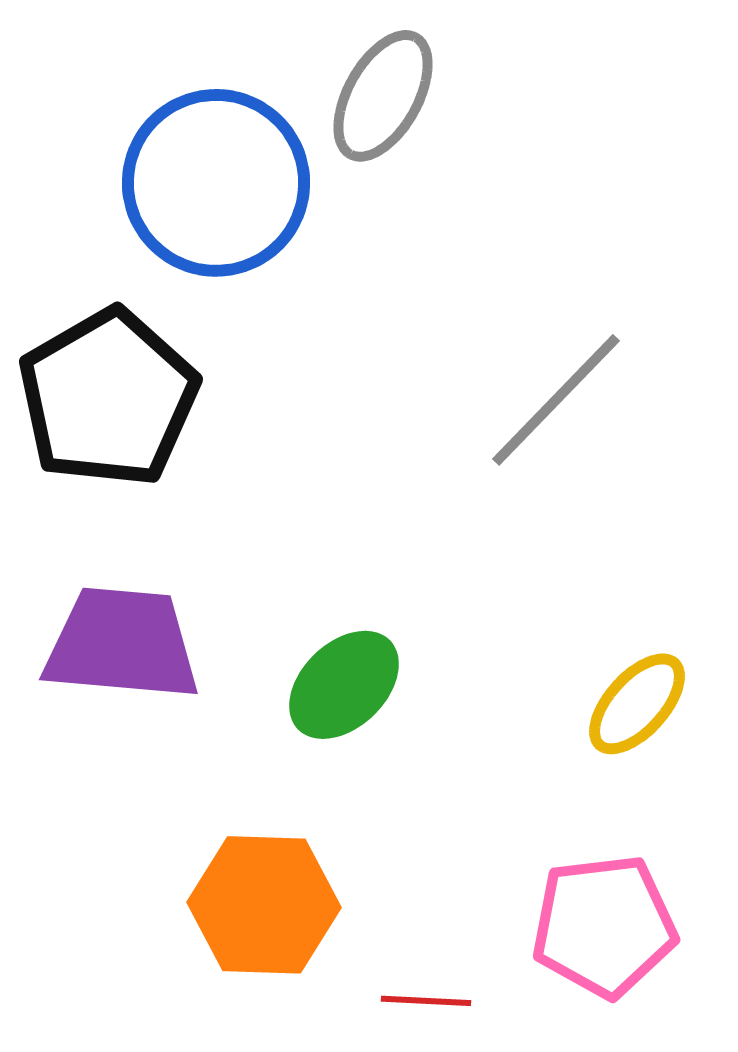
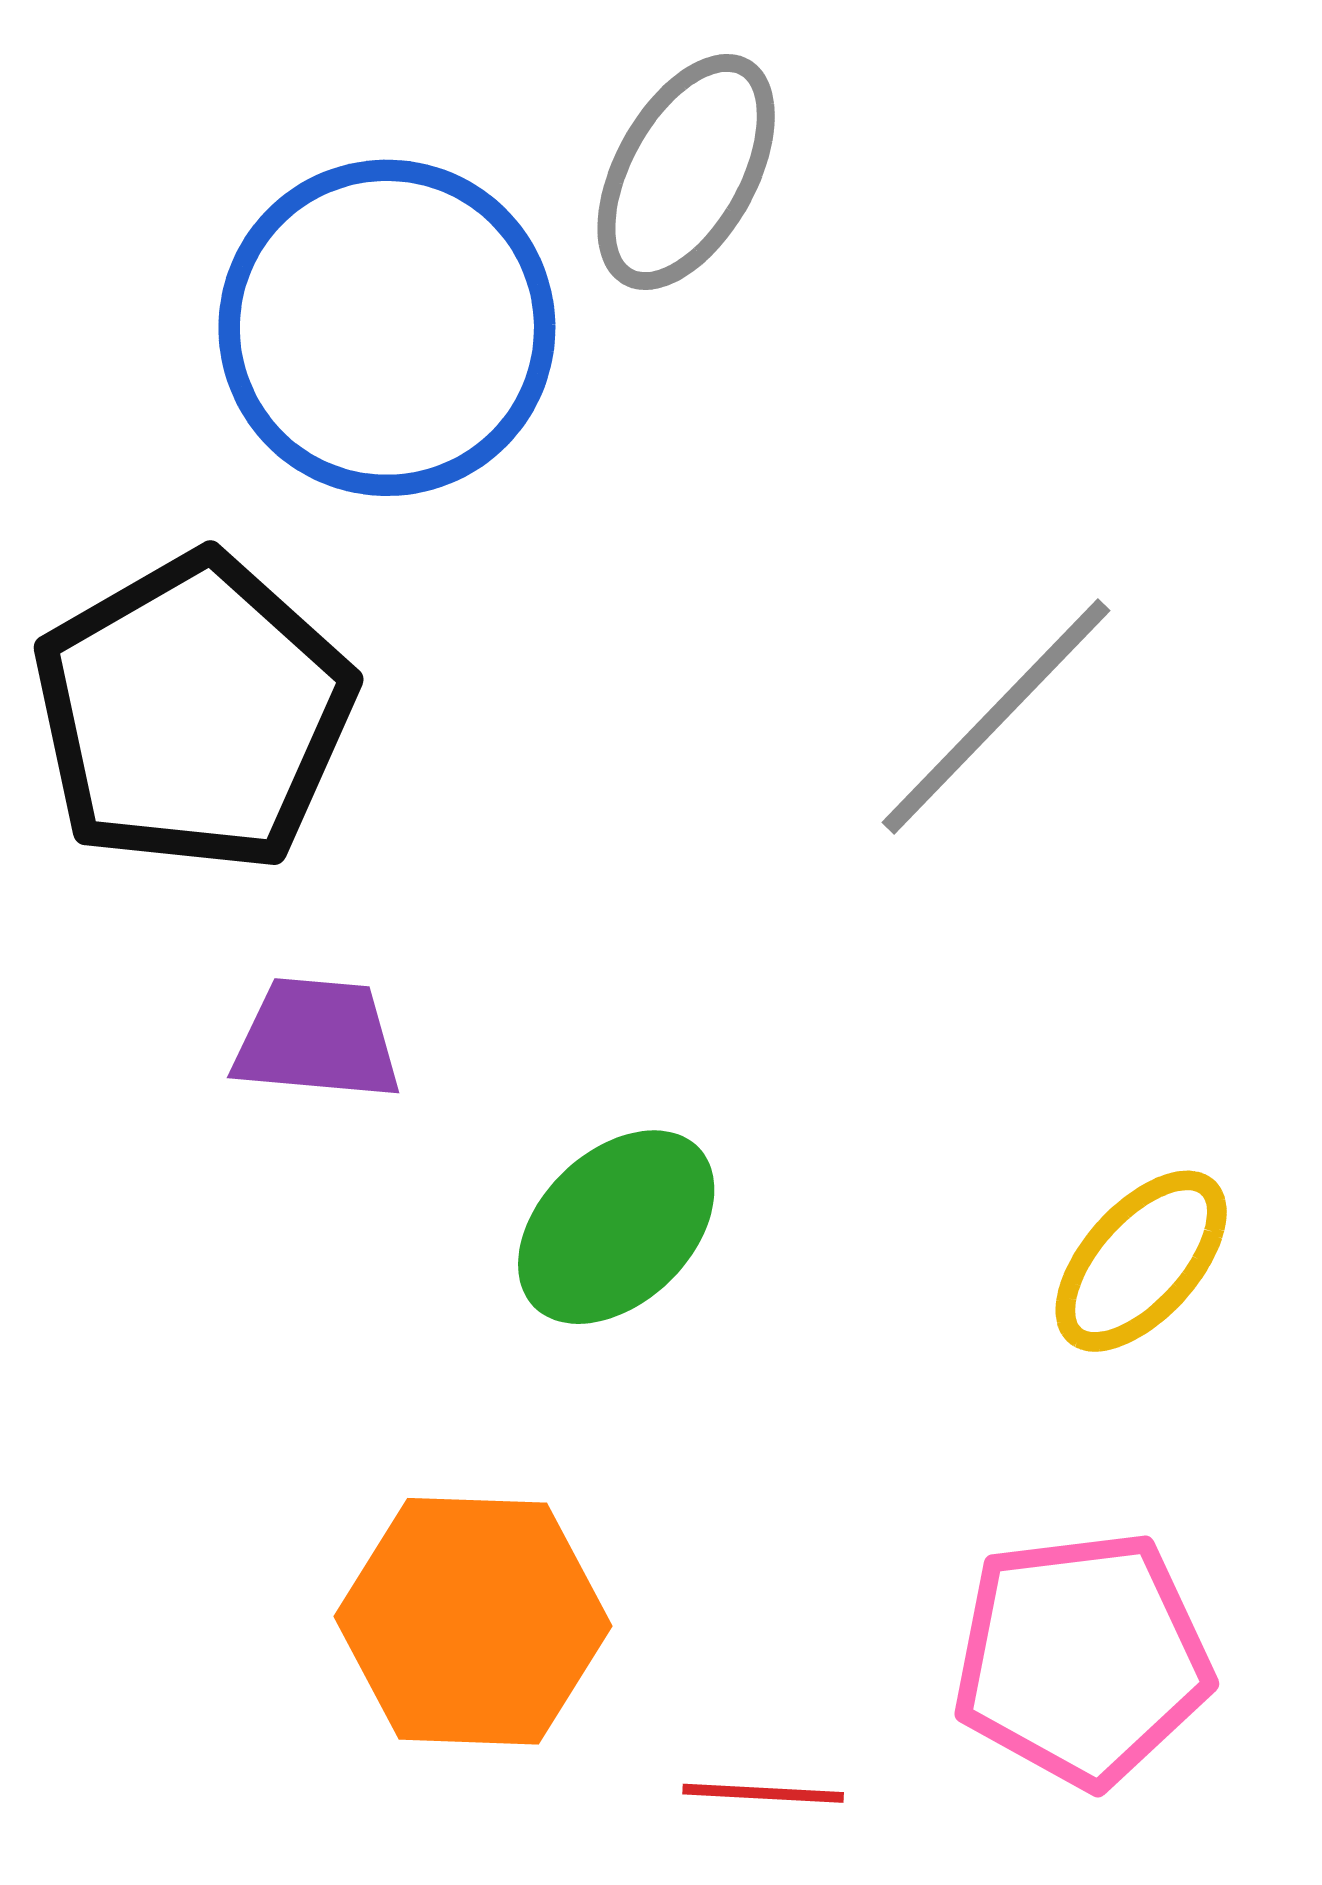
purple trapezoid: (122, 644) -> (317, 1039), moved, size x0.6

